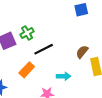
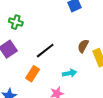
green cross: (27, 33) -> (16, 22), moved, turned -32

